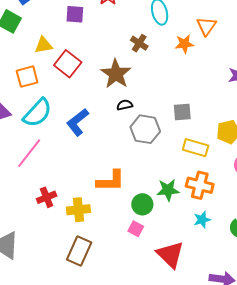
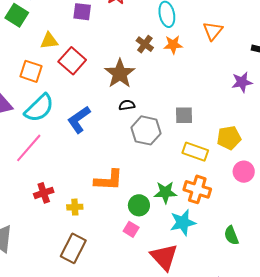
orange star: (184, 44) -> (173, 45), moved
orange square: (27, 77) -> (31, 71), turned 30
yellow cross: (78, 210) -> (75, 207), size x0.7
cyan star: (202, 220) -> (183, 223), moved, size x1.5

